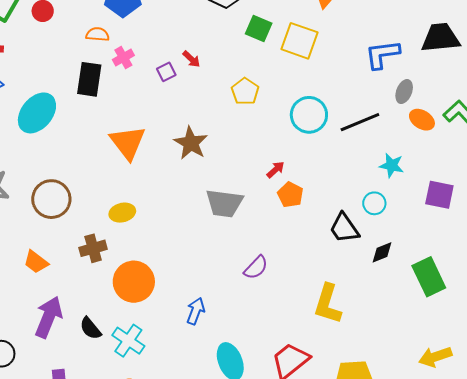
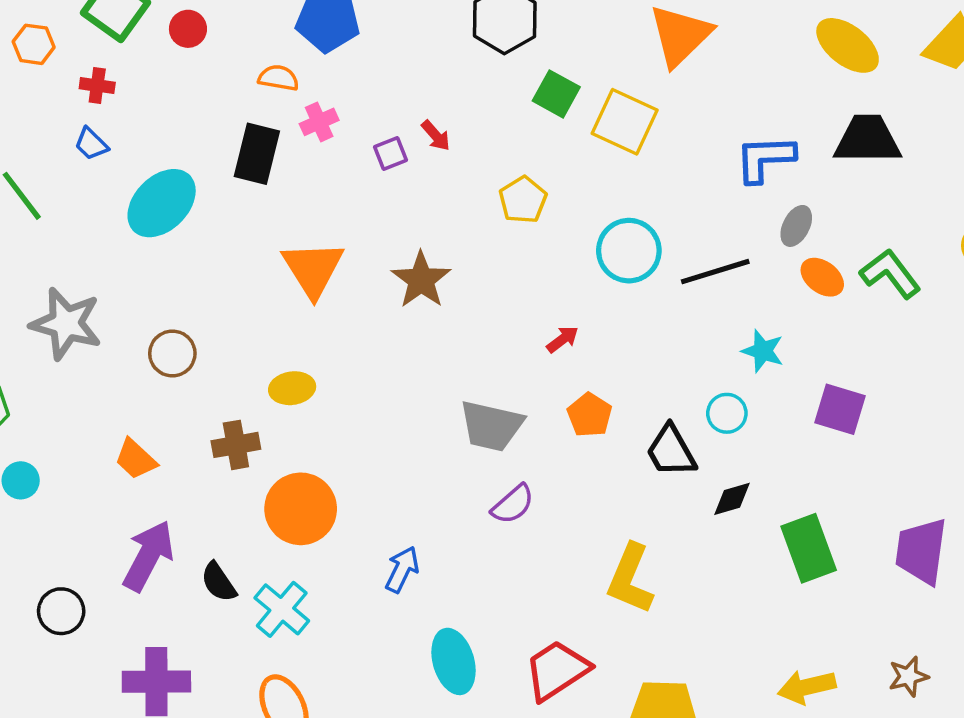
orange pentagon: (290, 195) -> (590, 415), moved
brown circle: (51, 199) -> (172, 353), size x0.7
gray trapezoid: (224, 203) -> (491, 426), moved

